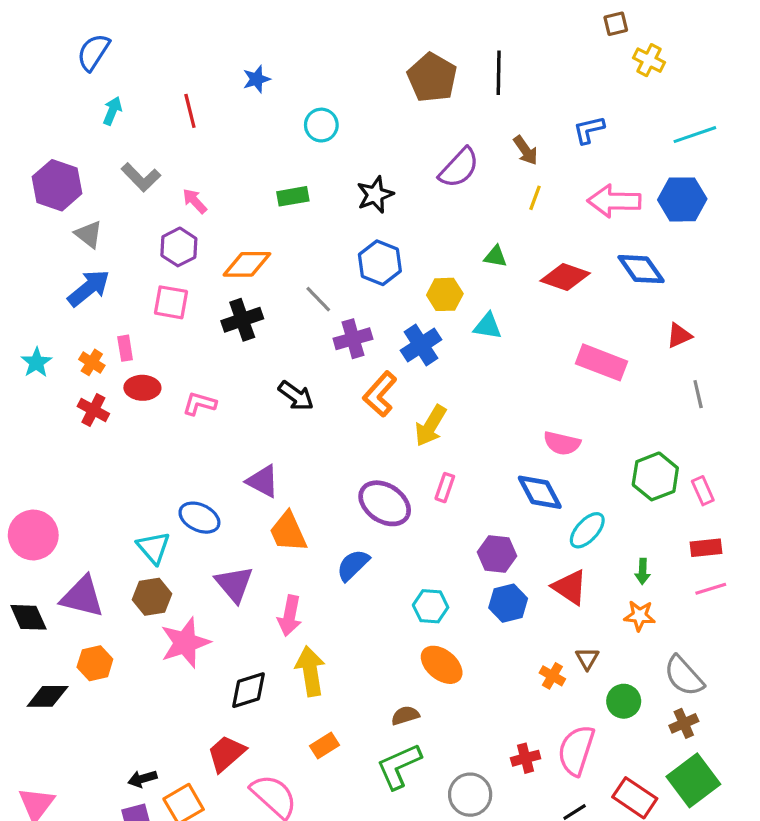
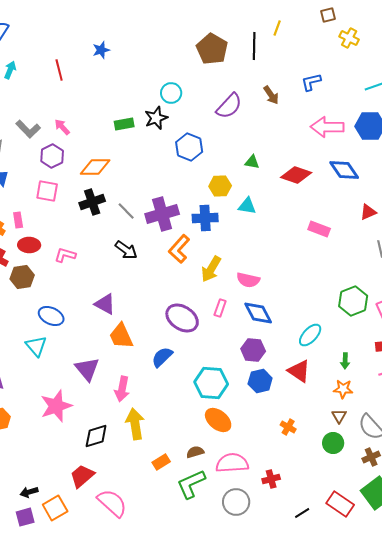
cyan circle: (321, 125) -> (171, 93), moved
gray L-shape: (141, 177) -> (28, 129), moved
black star: (375, 195) -> (156, 118), moved
yellow line: (535, 198) -> (277, 28), moved
blue hexagon: (380, 263) -> (189, 147), moved
gray line: (318, 299) -> (126, 211), moved
purple cross: (353, 339) -> (162, 214), size x1.4
blue cross: (421, 345) -> (205, 218), turned 30
pink rectangle: (601, 362) -> (319, 229), size x0.7
pink semicircle: (562, 443) -> (248, 280), moved
blue diamond: (540, 492) -> (258, 313), moved
blue ellipse: (199, 518) -> (51, 316), moved
brown hexagon: (152, 597) -> (22, 277), moved
cyan hexagon: (431, 606) -> (211, 383), size x1.5
brown triangle: (587, 658) -> (339, 416), moved
orange rectangle: (324, 746) -> (161, 462), moved
pink semicircle: (576, 750) -> (232, 463), moved, turned 68

